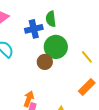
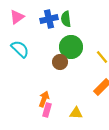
blue cross: (34, 29) -> (49, 19), moved

